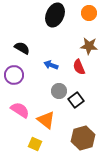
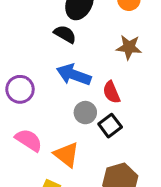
black semicircle: (22, 48) -> (65, 34), moved
blue arrow: (51, 65) -> (74, 75), size x1.6
red semicircle: (79, 67) -> (111, 92), moved

